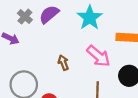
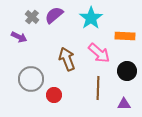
brown arrow: (63, 63) -> (67, 59), size x1.6

